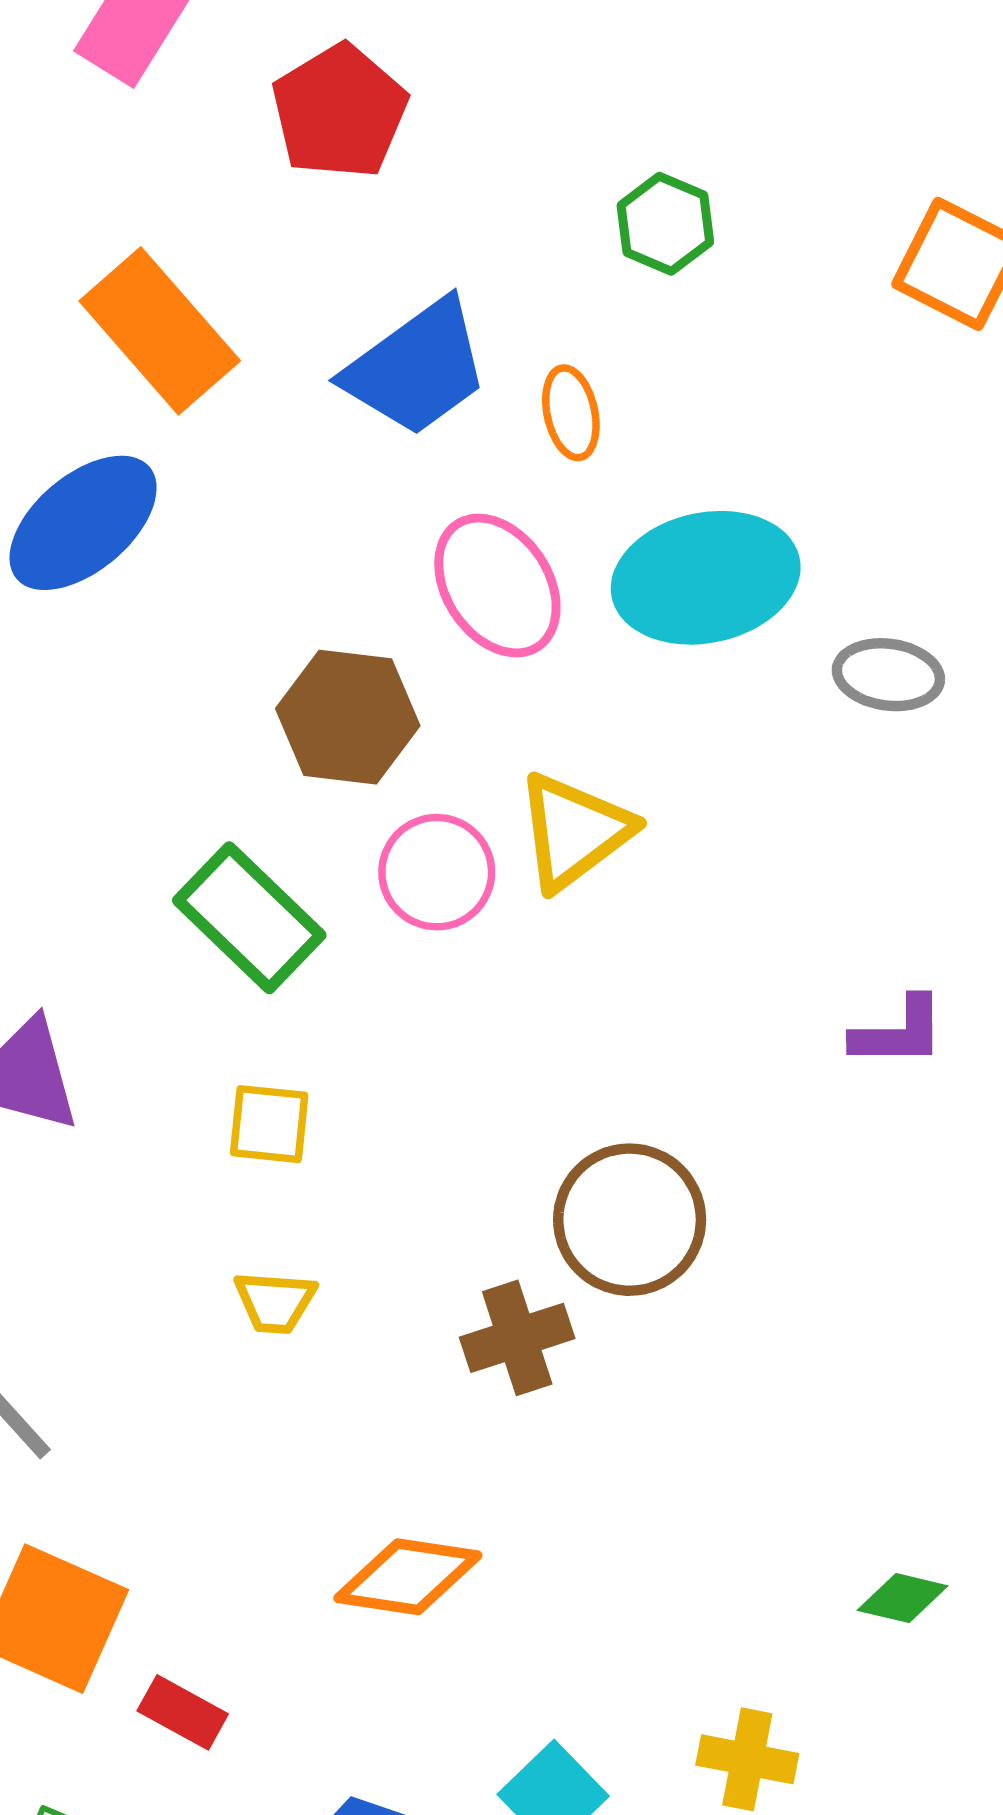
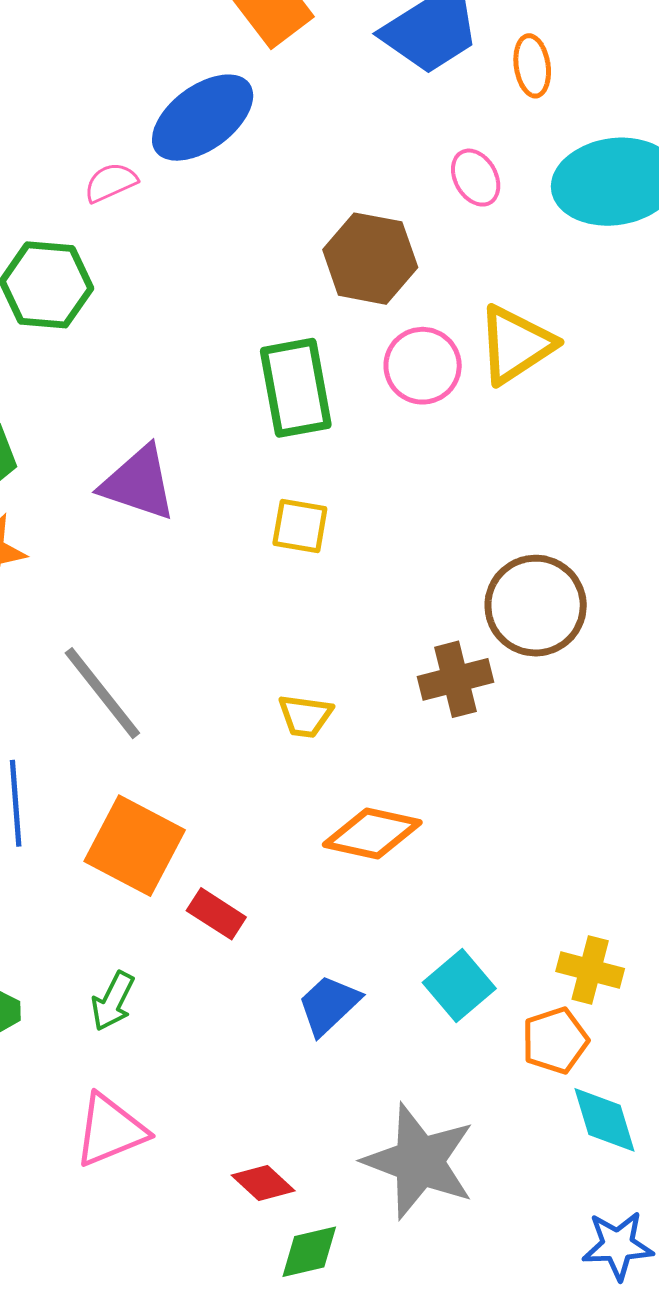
pink ellipse: (497, 585) -> (476, 178), size x0.6
green rectangle: (249, 918) -> (296, 388), turned 32
yellow trapezoid: (275, 1302) -> (305, 716), moved

